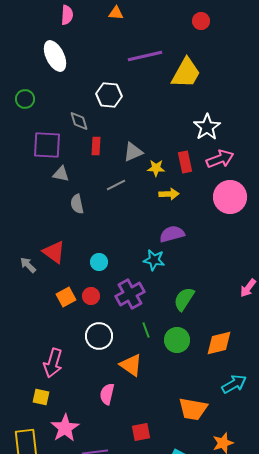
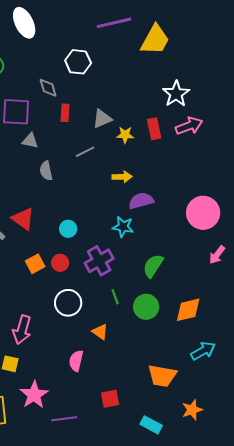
yellow arrow: (169, 194) -> (122, 177), moved
pink circle: (230, 197) -> (203, 213), moved
orange triangle: (131, 365) -> (100, 332), size x0.7

